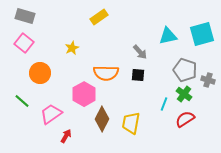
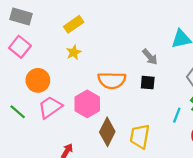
yellow rectangle: (99, 17) -> (74, 24), moved
pink trapezoid: (51, 114) -> (50, 107), moved

